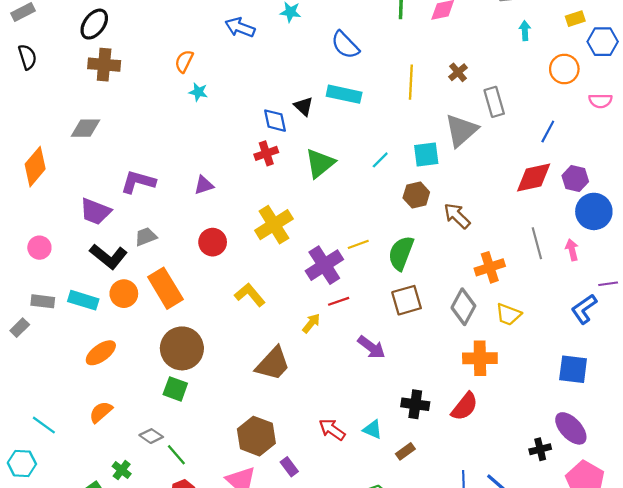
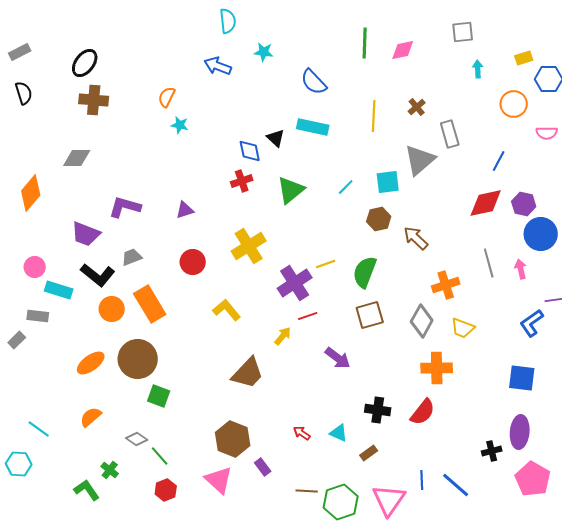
cyan rectangle: (83, 300) -> (59, 290), moved
brown circle: (182, 348) -> (138, 359), moved
purple ellipse: (571, 428) -> (520, 432), turned 48
red arrow: (332, 429) -> (302, 433), size x0.7

